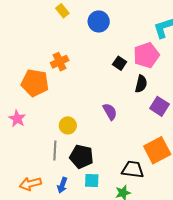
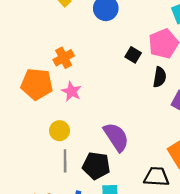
purple semicircle: (110, 112) -> (116, 137), moved, size x1.5
pink star: (17, 119) -> (71, 91), moved
yellow circle: (68, 125) -> (60, 131), moved

